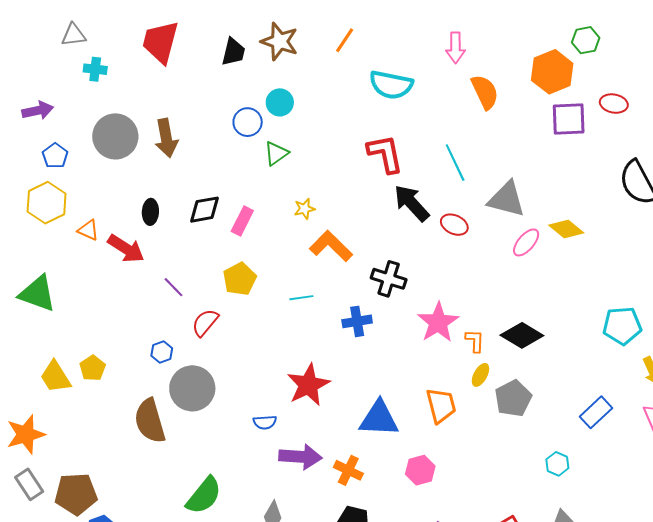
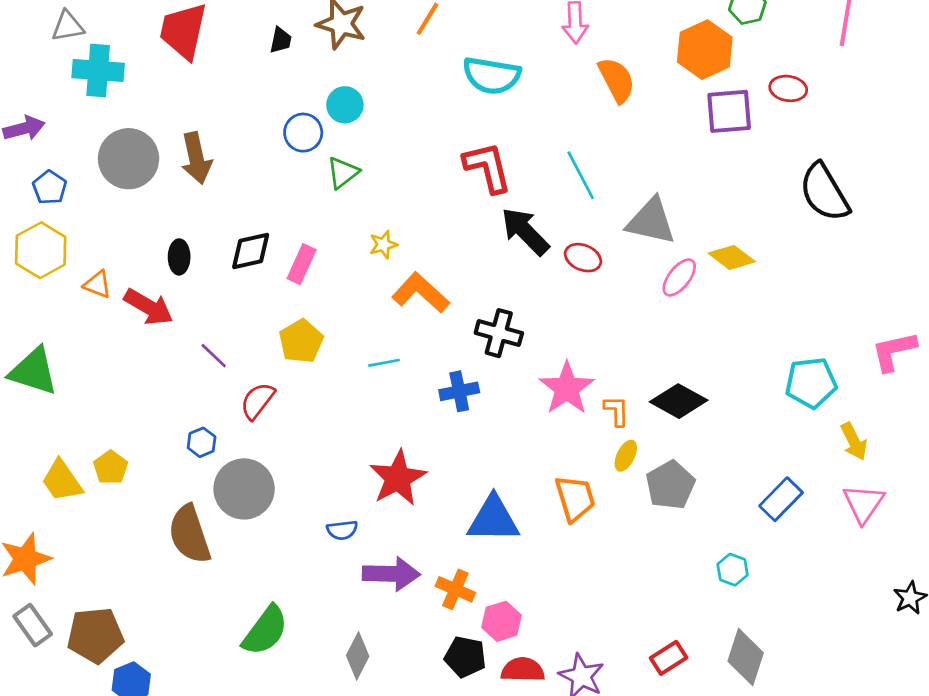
black trapezoid: (233, 52) -> (281, 40), size x0.7
cyan cross: (95, 69) -> (98, 71), size x1.6
pink hexagon: (420, 470) -> (501, 621), moved

